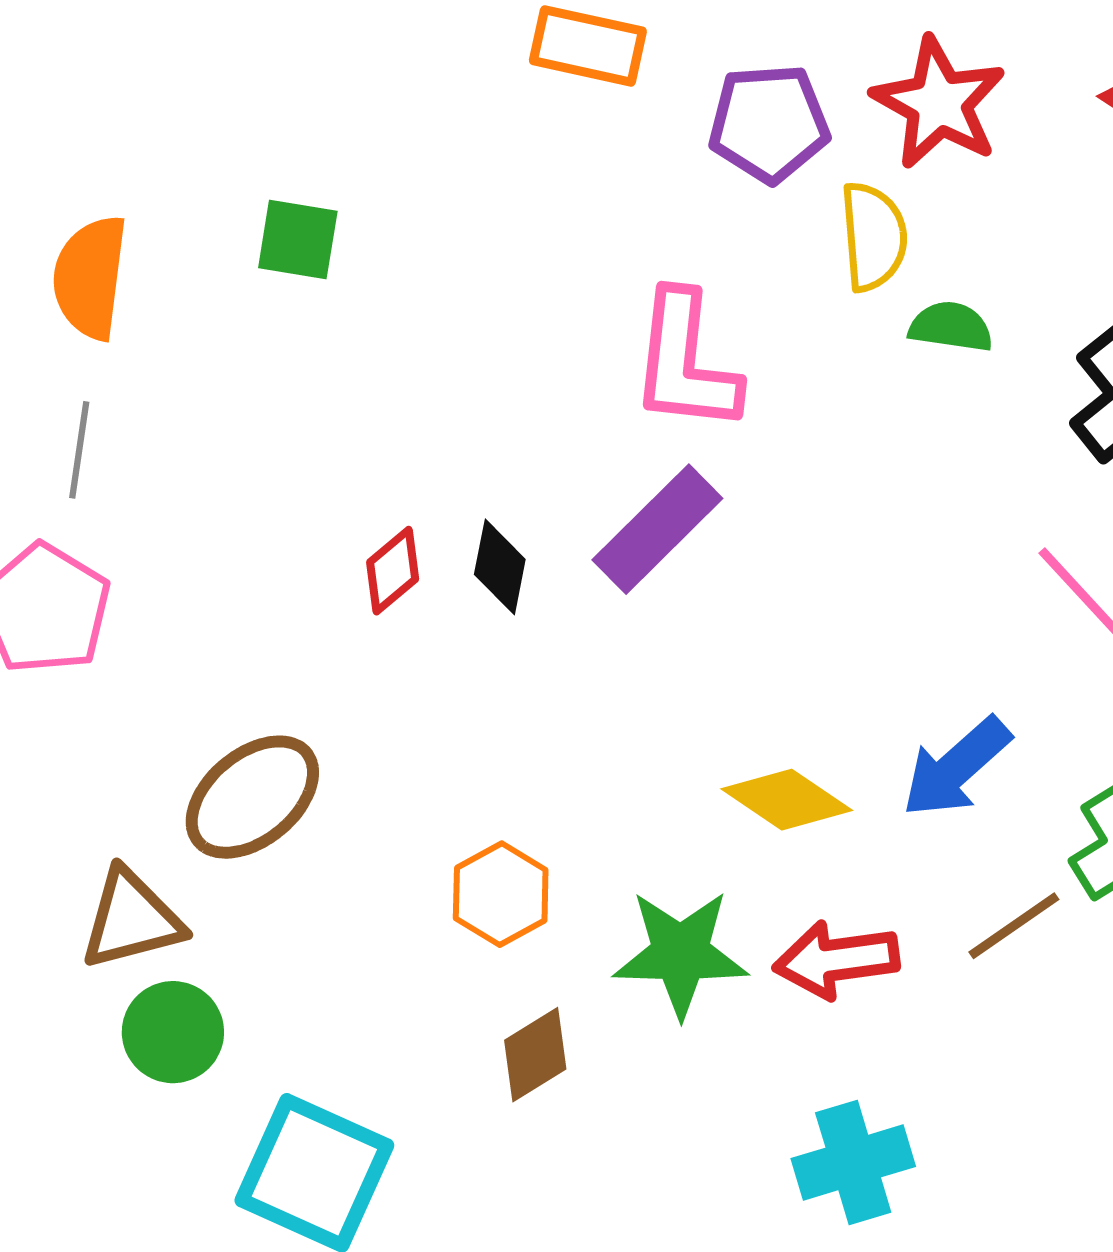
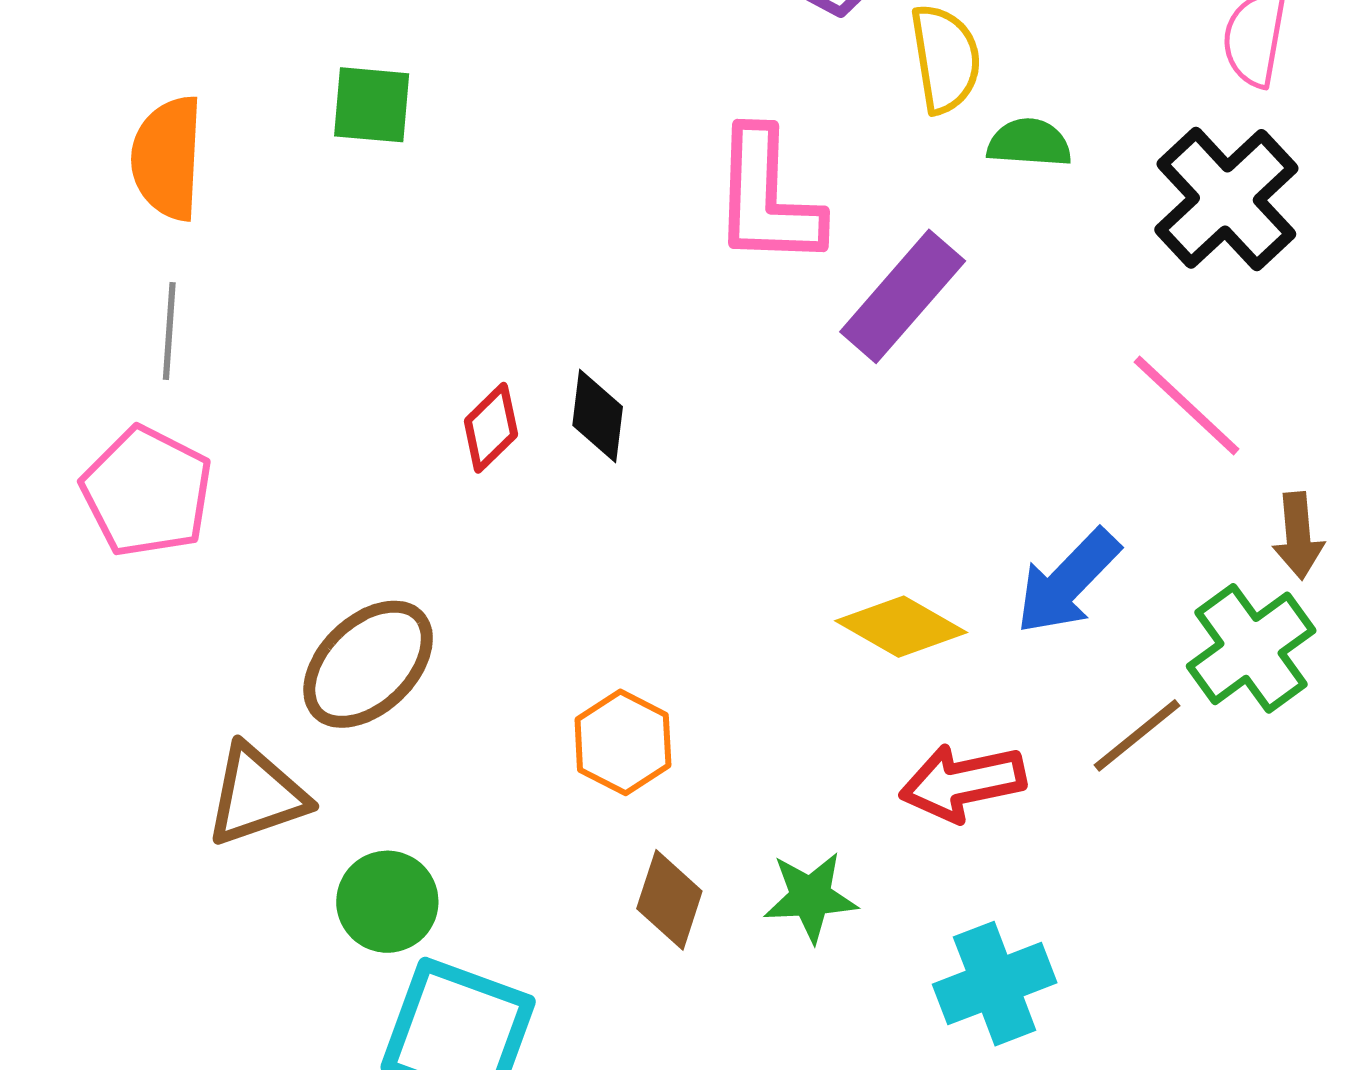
purple rectangle: (657, 529) -> (903, 296), moved
green star: (680, 953) -> (810, 897), moved, size x0.7
green circle: (173, 1032) -> (387, 902), moved
brown diamond: (535, 1055) -> (669, 900), turned -36

